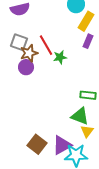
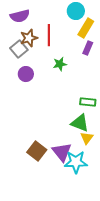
gray square: (19, 42) -> (19, 49), turned 30
red line: (46, 45) -> (49, 35), moved, turned 30
brown star: (29, 53) -> (29, 38), moved
purple triangle: (62, 145) -> (62, 152), turned -40

